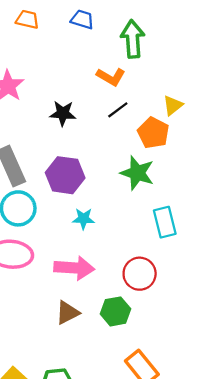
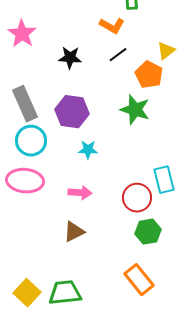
cyan rectangle: (165, 222) -> (164, 180), moved
pink arrow: (74, 268) -> (80, 193), size x0.7
green hexagon: (116, 311) -> (148, 232), moved

